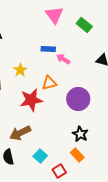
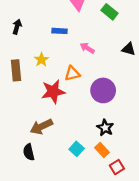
blue rectangle: (48, 49) -> (60, 31), moved
cyan square: (40, 156) -> (77, 149), moved
red square: (59, 171) -> (117, 167), moved

